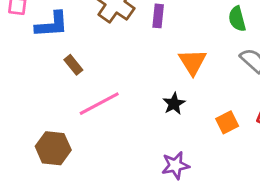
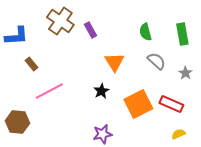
purple rectangle: (158, 16) -> (90, 30), turned -35
orange square: (227, 122) -> (138, 104), size x1.8

